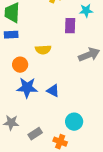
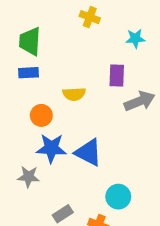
purple rectangle: (70, 26) -> (117, 76), moved
blue triangle: (53, 91) -> (88, 152), size x1.5
gray star: (11, 123) -> (28, 177), moved

